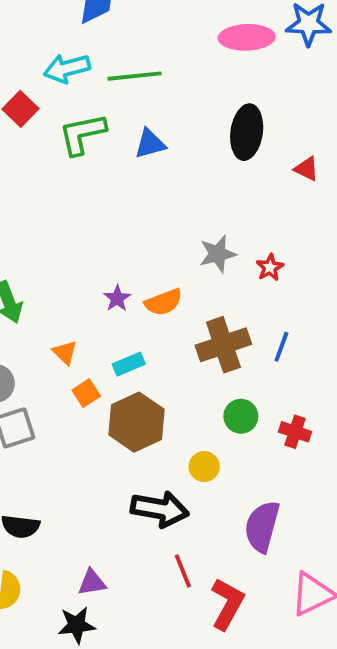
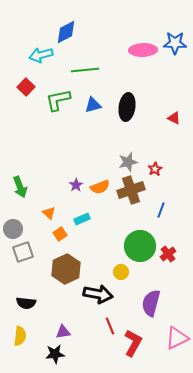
cyan arrow: (67, 68) -> (41, 55), moved
black ellipse: (247, 132) -> (127, 107), moved
brown cross: (223, 345) -> (131, 190), moved
green circle: (241, 416) -> (140, 246), size x1.8
brown hexagon: (136, 422) -> (66, 269), moved
red cross: (295, 432) -> (168, 254), turned 35

